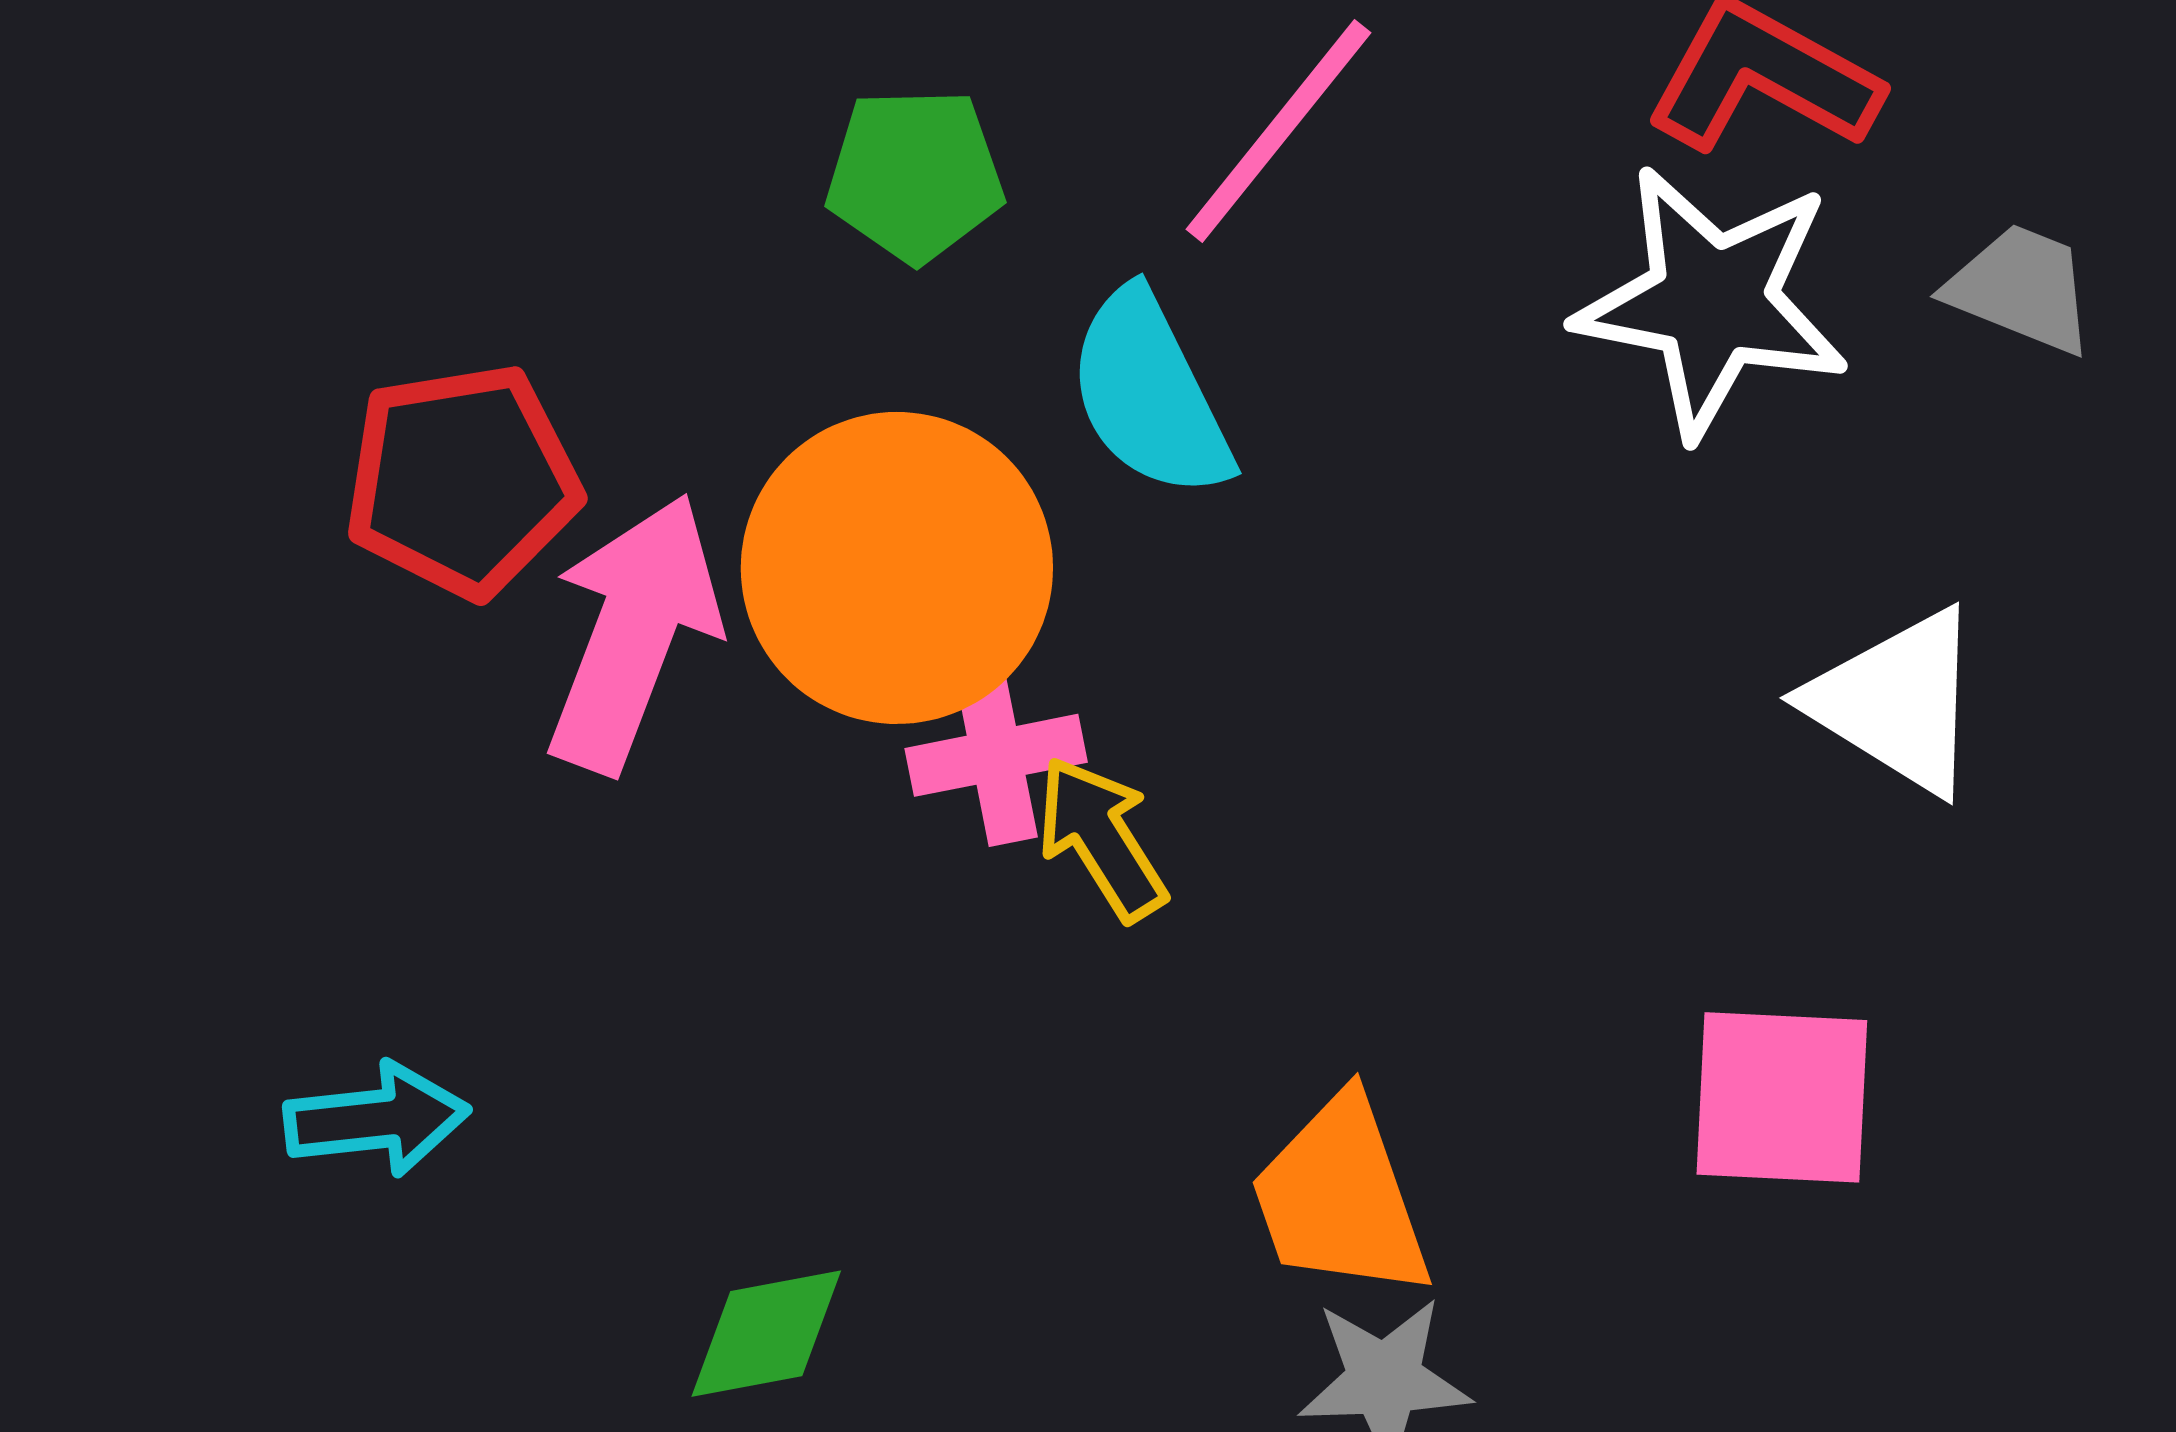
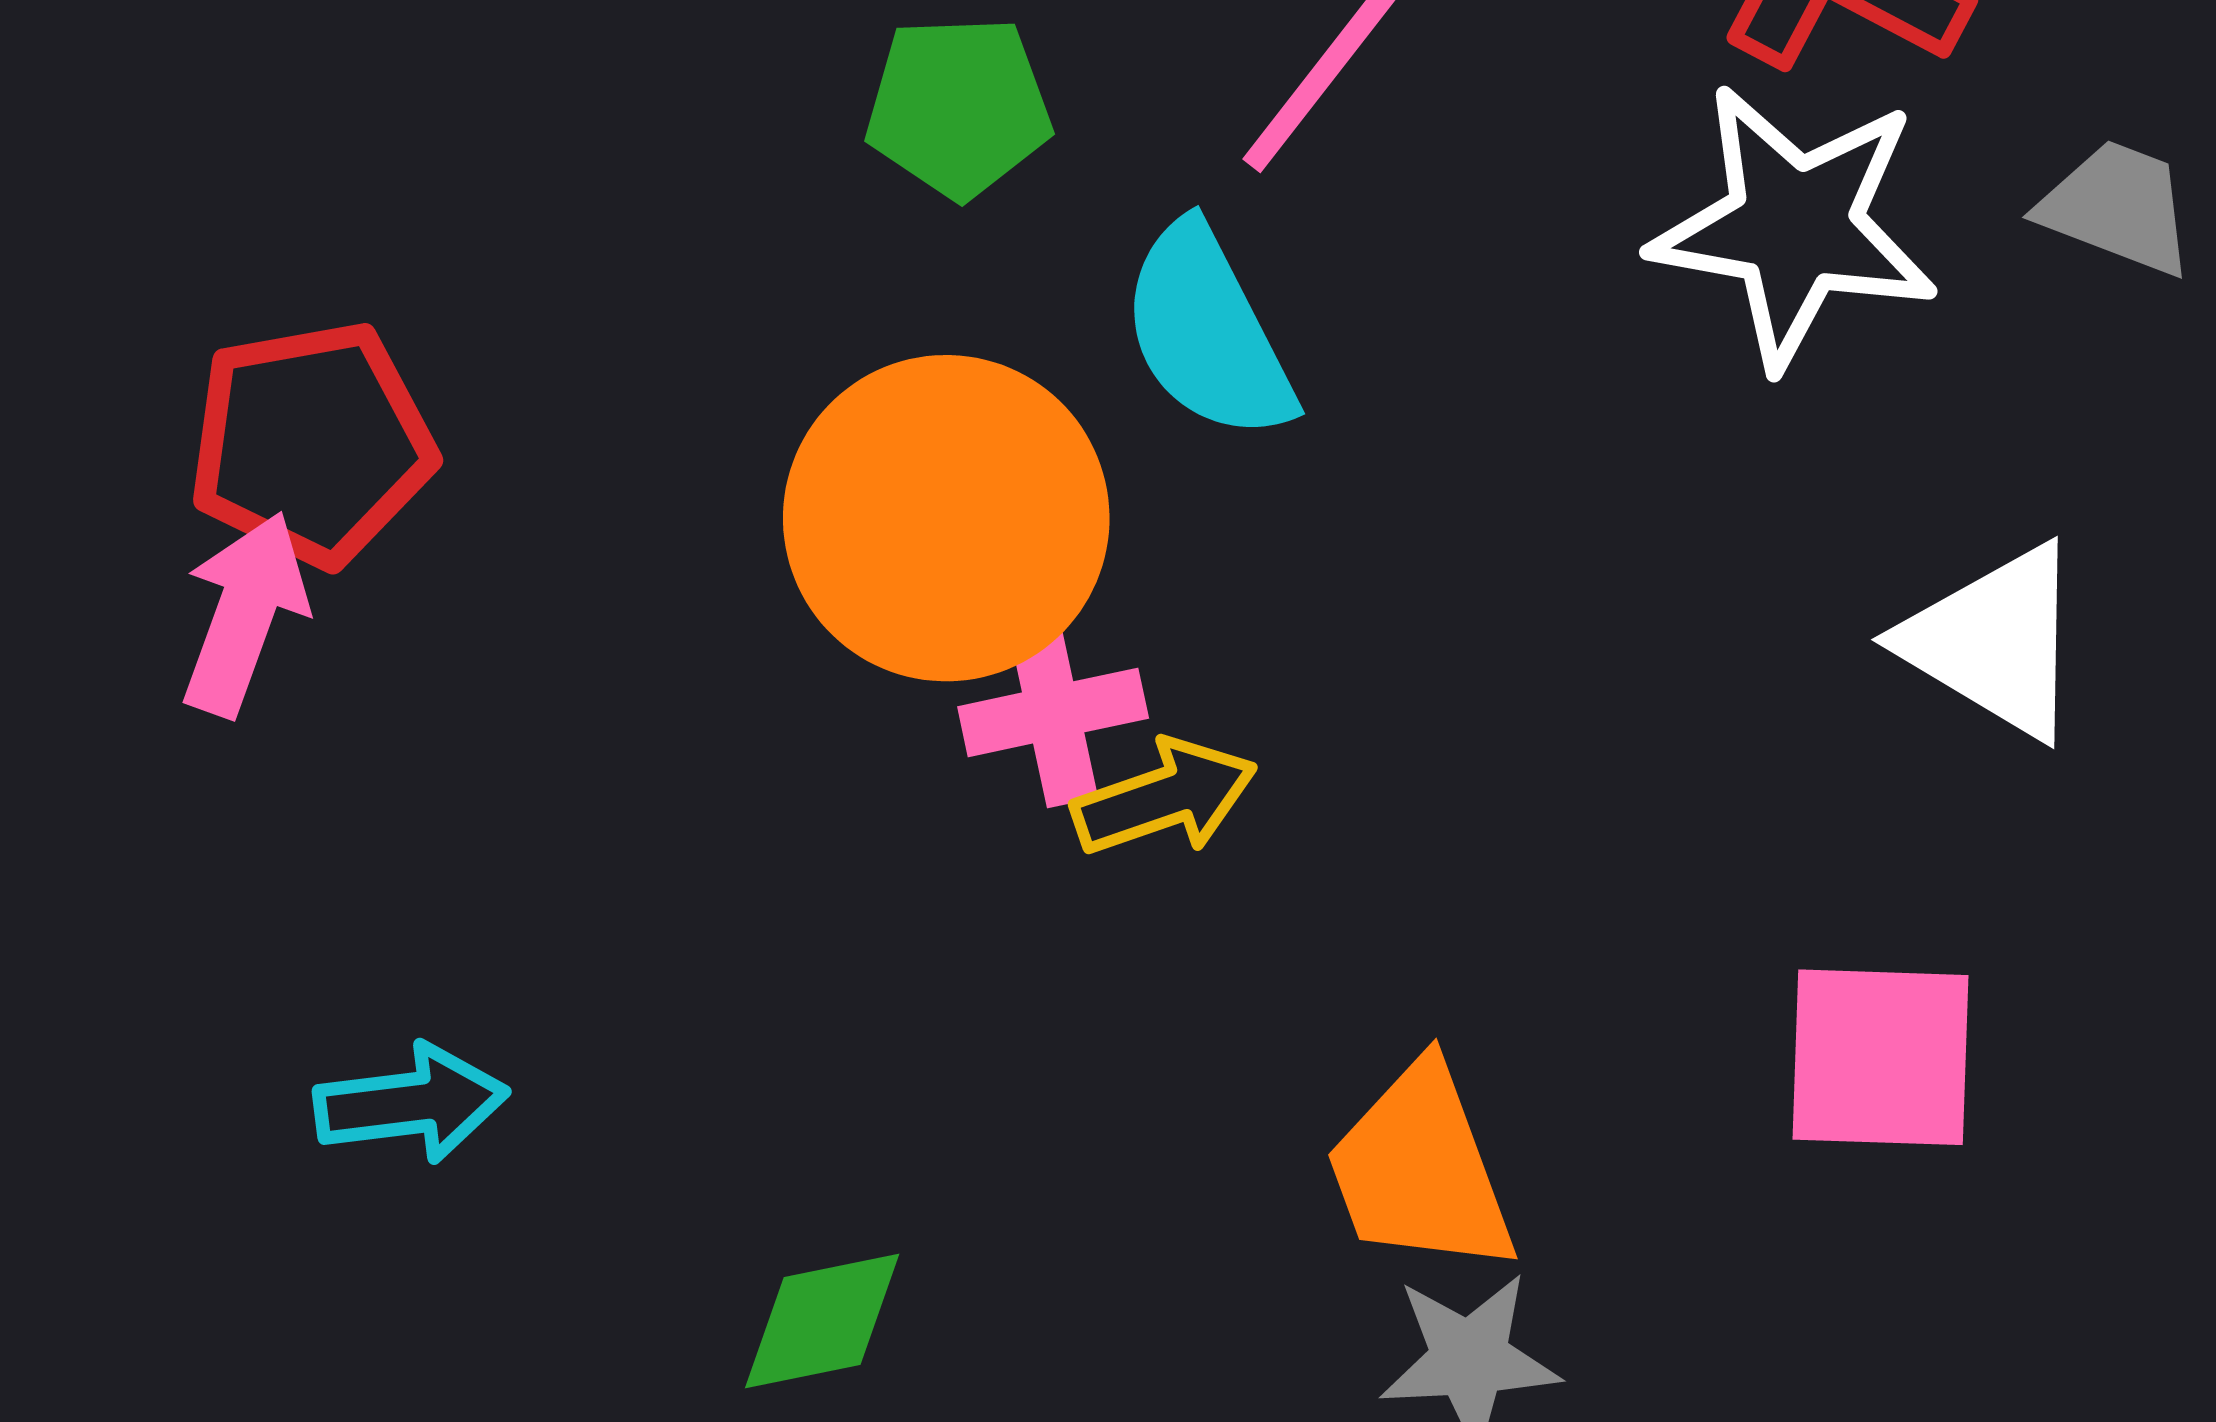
red pentagon: (462, 481) -> (312, 444), moved
pink arrow: (633, 633) -> (244, 614), moved, size x0.7
yellow arrow: (1101, 838) -> (1165, 798), turned 104

